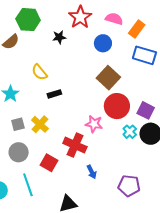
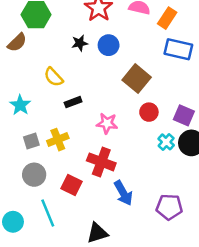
black star: (59, 37) -> (80, 43), moved
blue circle: (103, 43) -> (109, 45), moved
red circle: (117, 106) -> (149, 112), size x0.6
yellow cross: (40, 124) -> (58, 140), turned 30
pink star: (94, 124) -> (107, 123), moved
blue arrow: (92, 172) -> (123, 193), size x1.5

